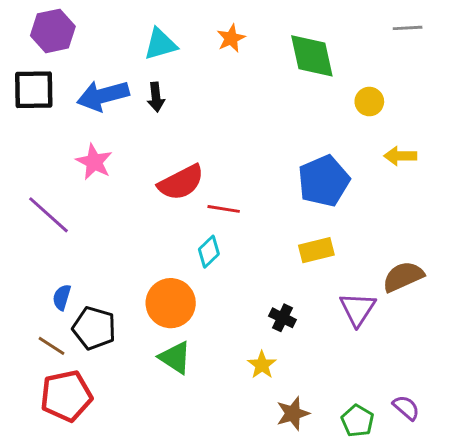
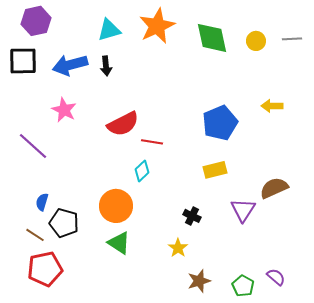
gray line: (408, 28) -> (292, 39), moved
orange star: (231, 38) -> (157, 26), size x1.8
yellow circle: (369, 102) -> (256, 41), moved

